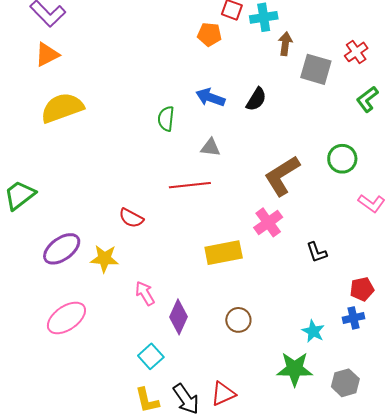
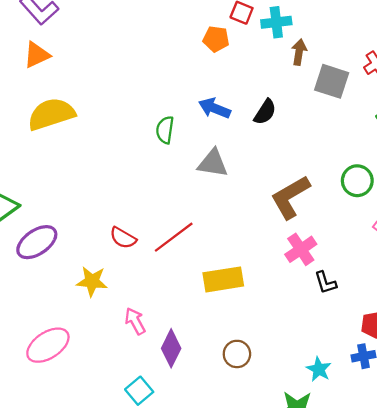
gray triangle: (210, 147) -> (213, 163), size x1.4
red line: (190, 185) -> (174, 237), moved, turned -33
pink cross: (268, 222) -> (301, 249), moved
purple ellipse: (62, 249) -> (37, 242), moved

